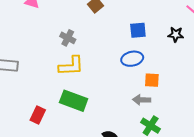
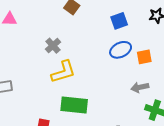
gray cross: (68, 38) -> (53, 46), turned 35
orange square: (152, 80) -> (144, 57), moved

